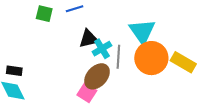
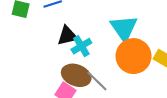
gray line: (118, 57) -> (97, 81), moved, turned -50
brown ellipse: (97, 76) -> (76, 75), turned 68

